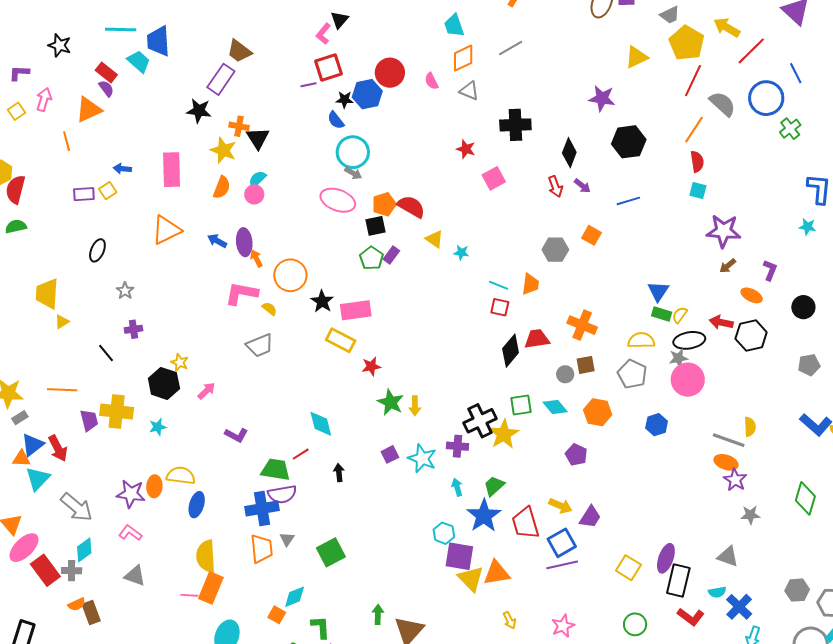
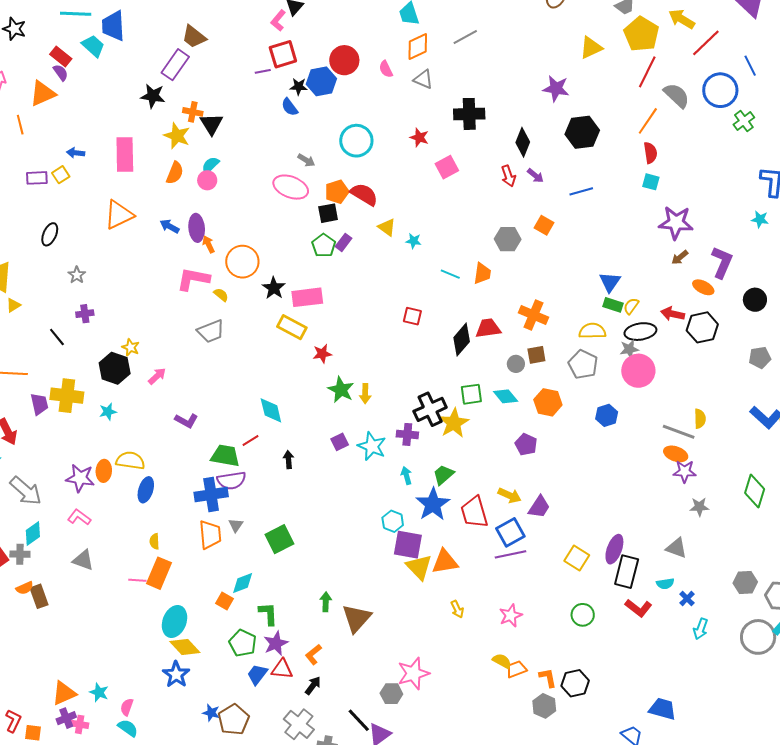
cyan circle: (353, 152) -> (356, 141), moved
purple L-shape: (770, 270) -> (722, 262), size x1.5
red square: (500, 307) -> (412, 316), moved
purple star: (735, 480) -> (685, 471), turned -30
yellow semicircle: (206, 556) -> (154, 541), size x0.5
blue cross: (739, 607) -> (687, 599), size x0.6

